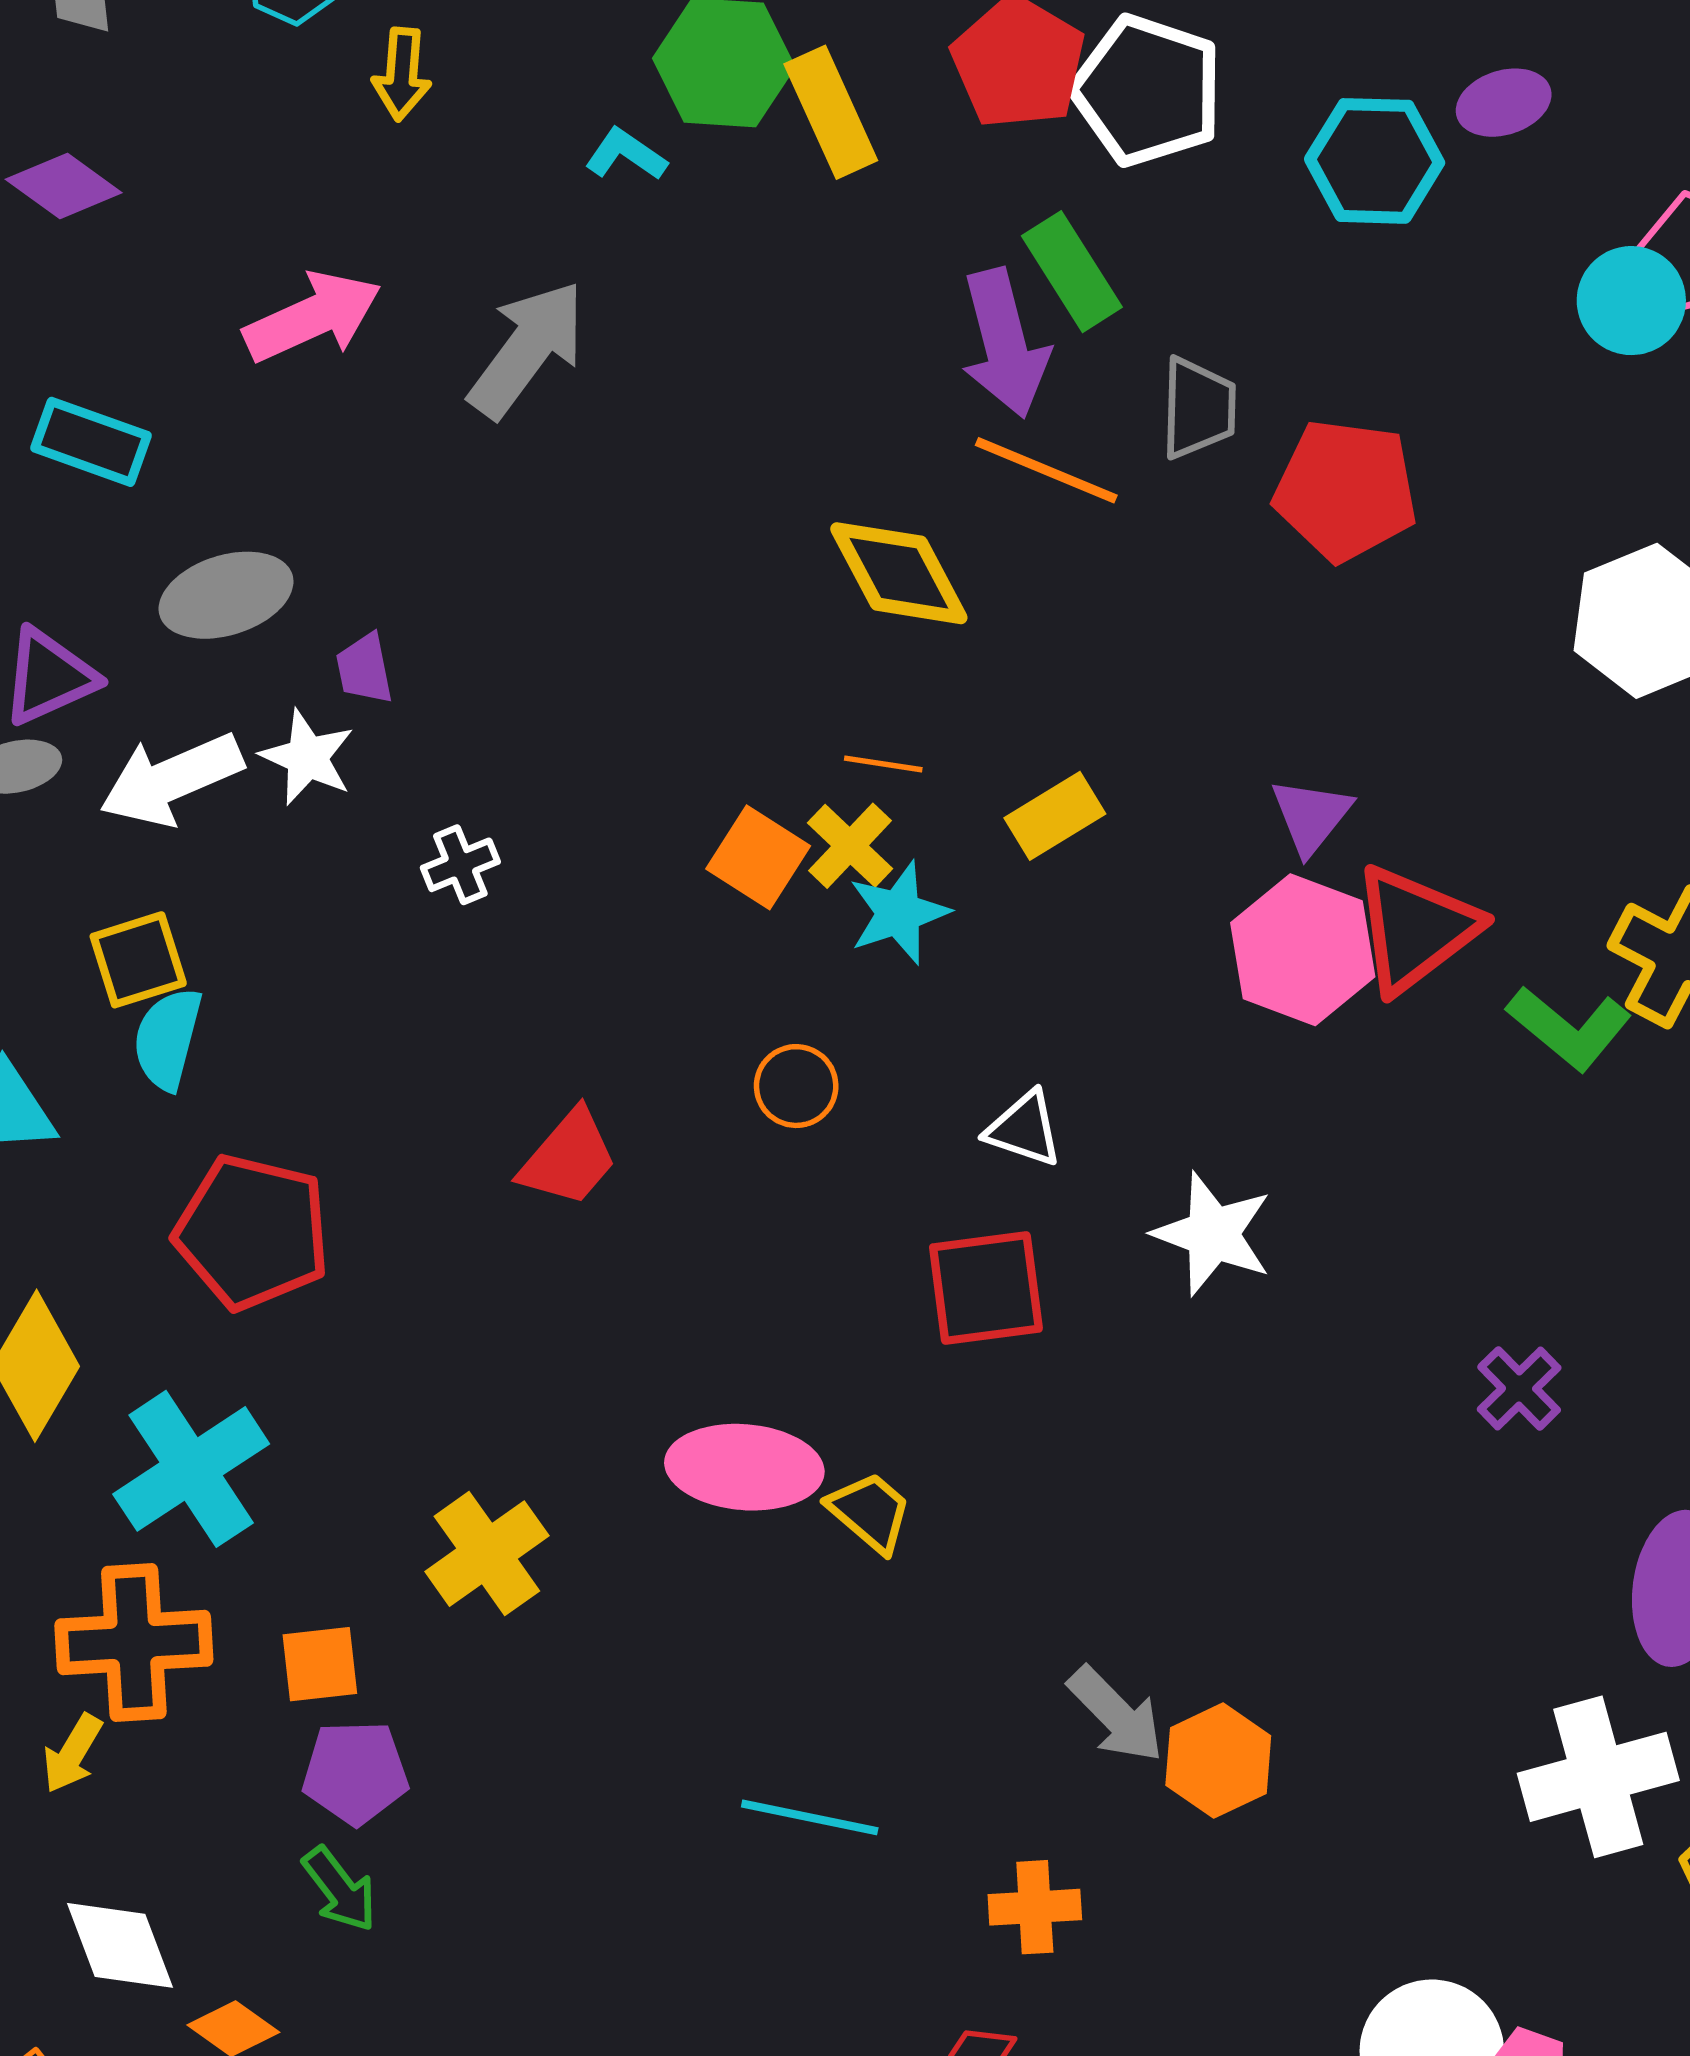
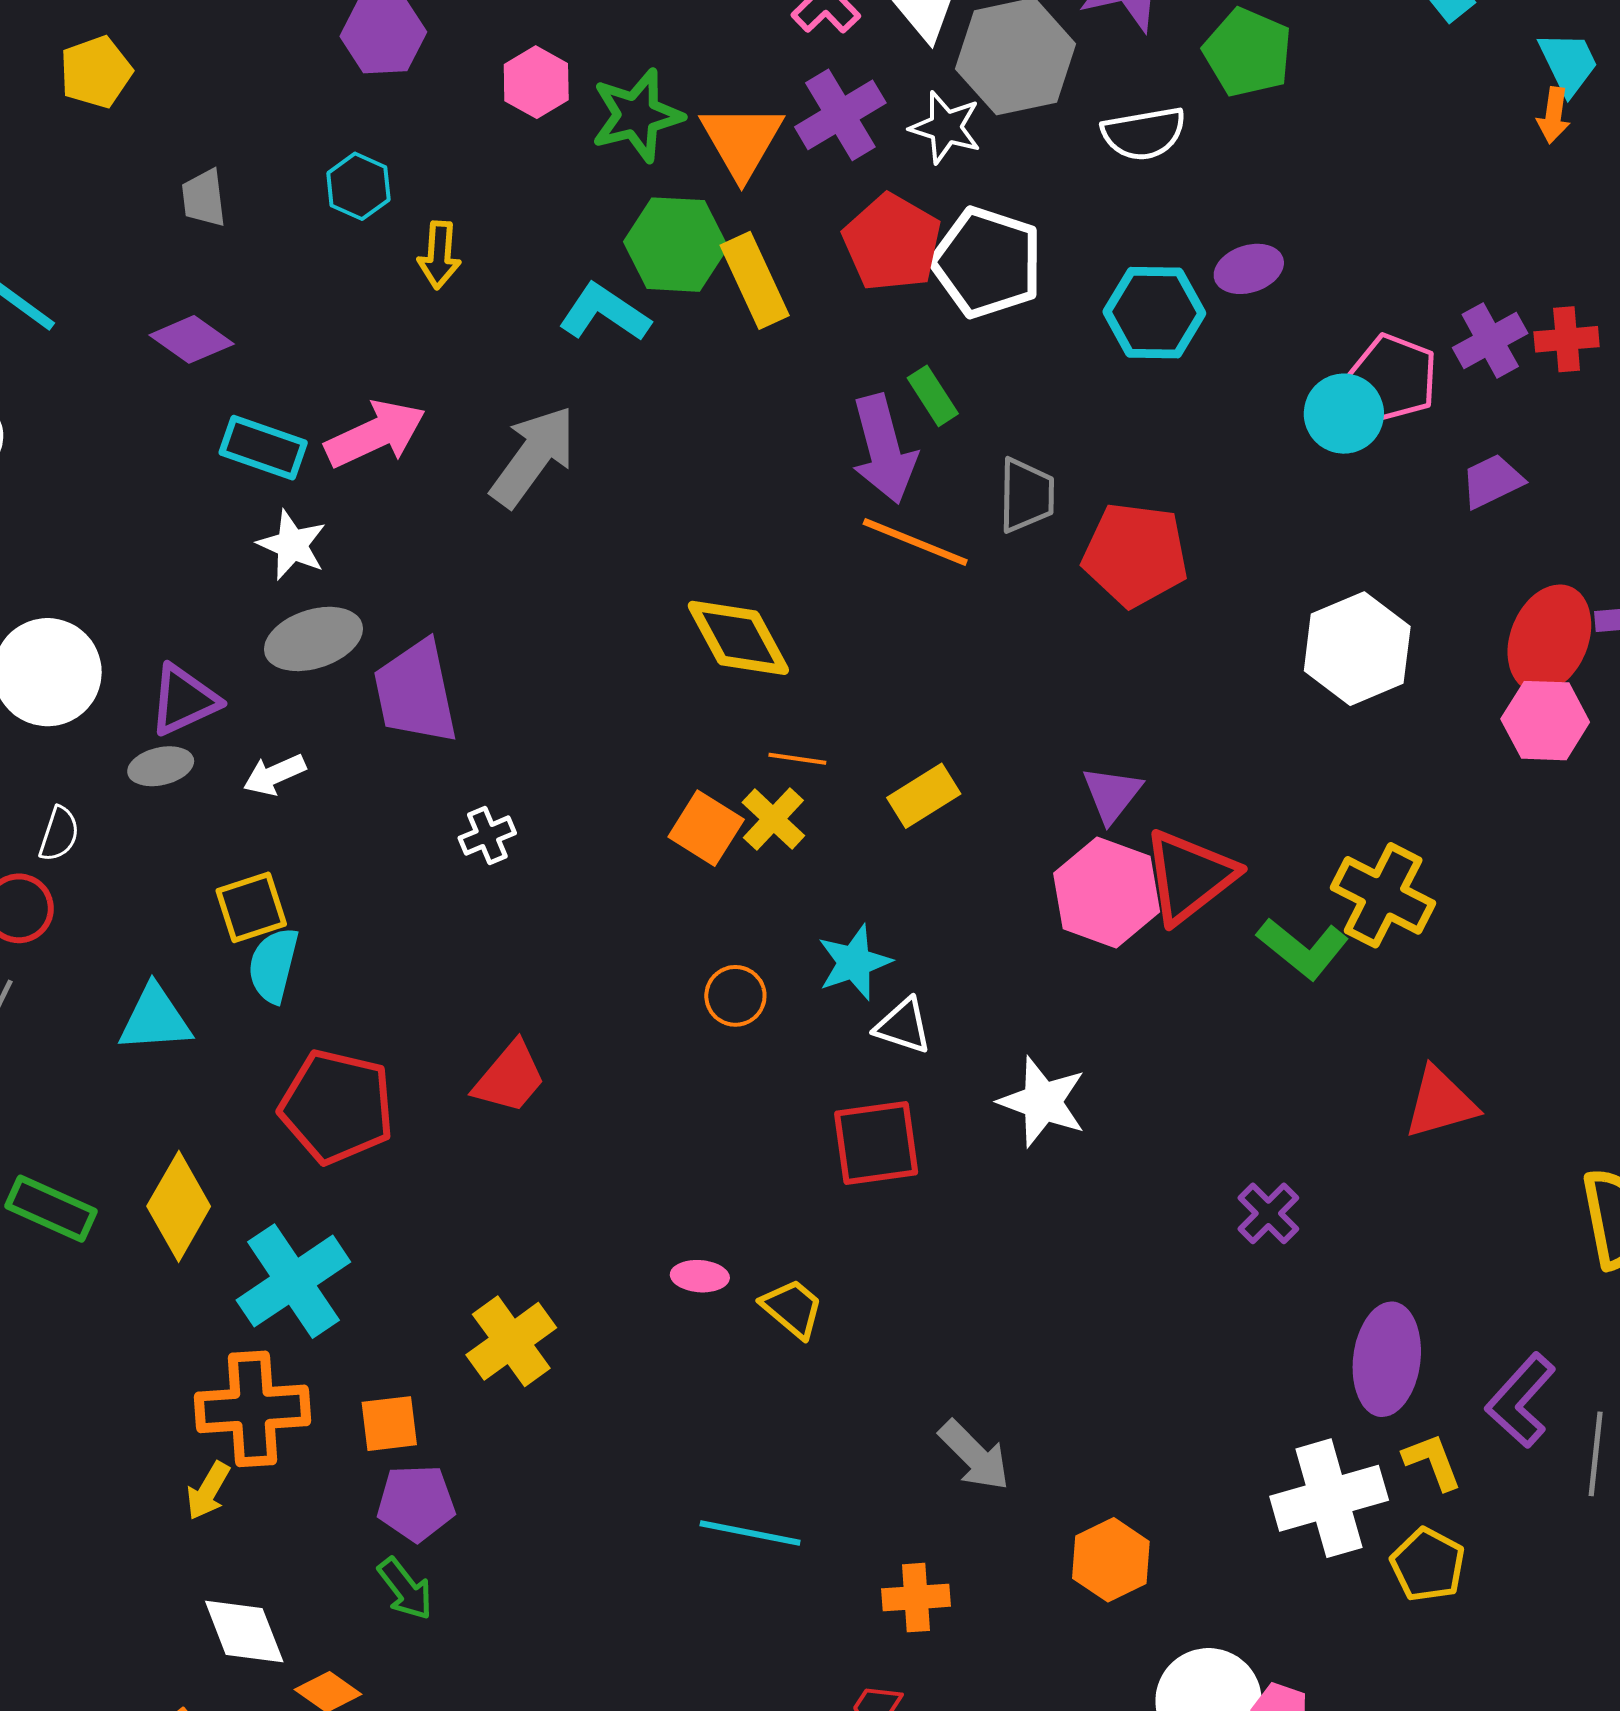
cyan L-shape: (626, 154) -> (604, 313), size x1.5
green rectangle: (1072, 272) -> (933, 396), size x0.7
cyan rectangle: (91, 442) -> (263, 448), moved
yellow diamond: (899, 573) -> (738, 638), moved
purple trapezoid: (364, 669) -> (416, 692), size x2.0
white star: (307, 757) -> (292, 545), moved
white arrow: (171, 779) -> (274, 775), size x0.6
cyan star: (899, 913) -> (854, 962), moved
red trapezoid: (569, 1158) -> (510, 1078), moved
pink ellipse: (744, 1467) -> (700, 1276), size x0.5
orange hexagon: (1218, 1761) -> (1111, 1560), moved

